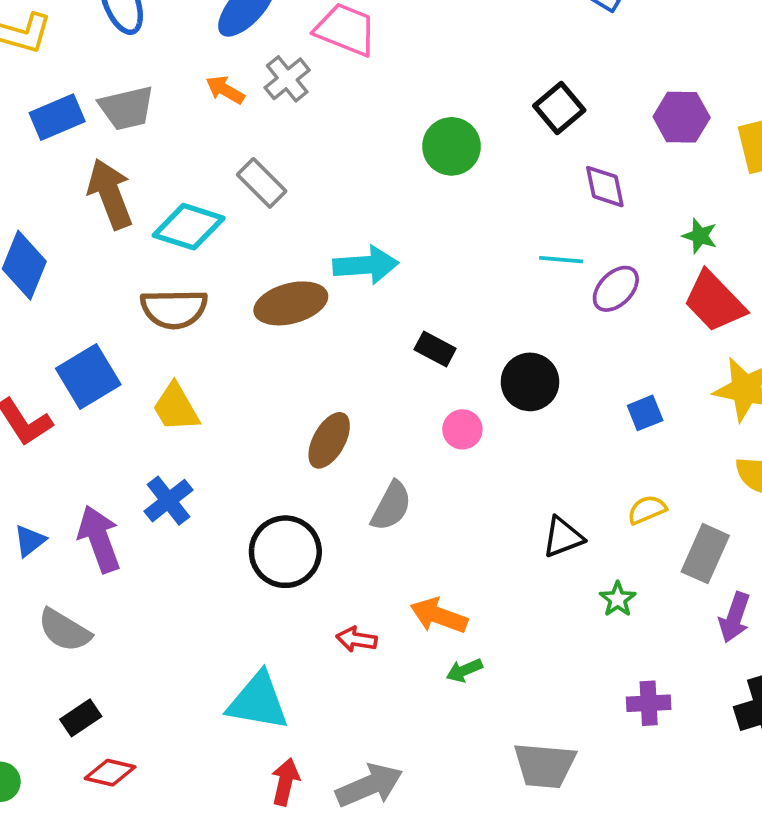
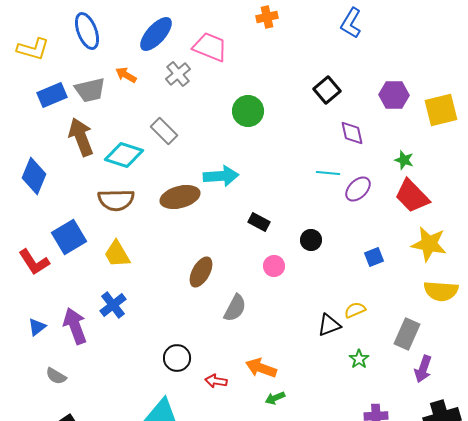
orange arrow: (225, 90) -> (126, 75), moved
green circle: (451, 146) -> (248, 111), moved
black circle: (530, 382) -> (311, 240), size x0.7
yellow semicircle: (647, 510) -> (355, 310), moved
black circle: (285, 552) -> (177, 358), moved, size x0.7
gray semicircle: (64, 630) -> (56, 376), size x0.7

